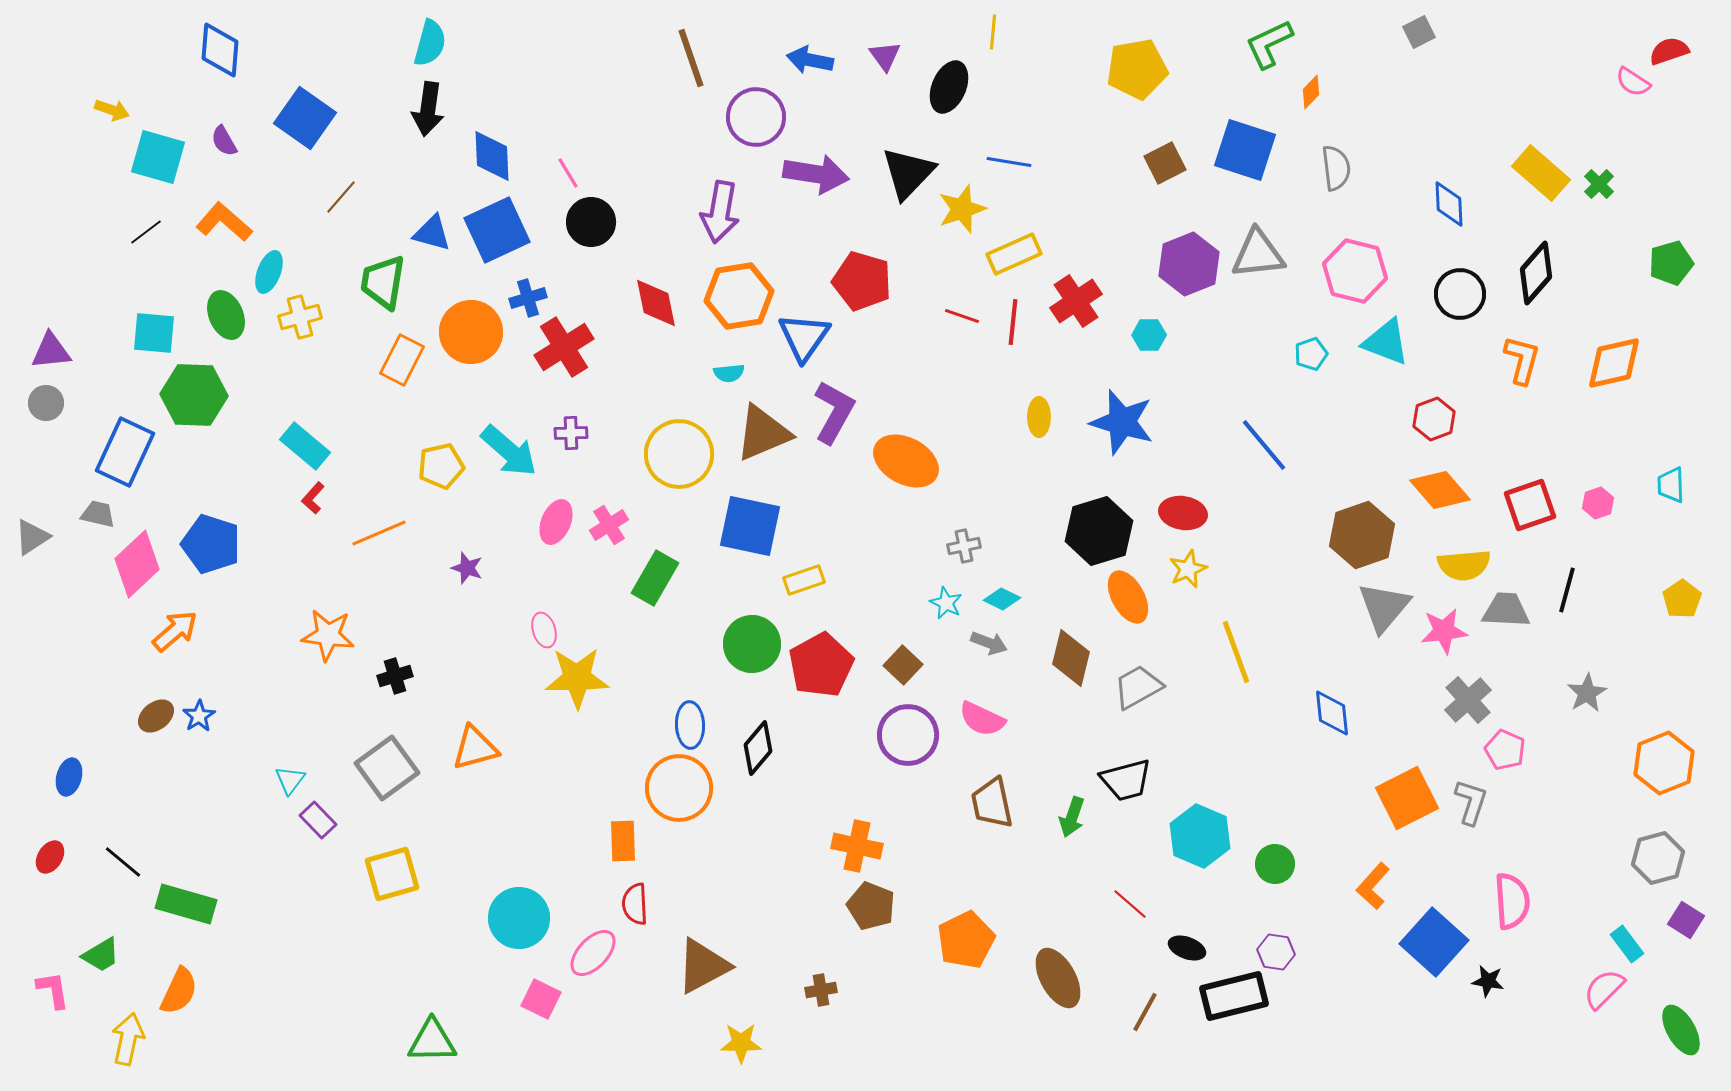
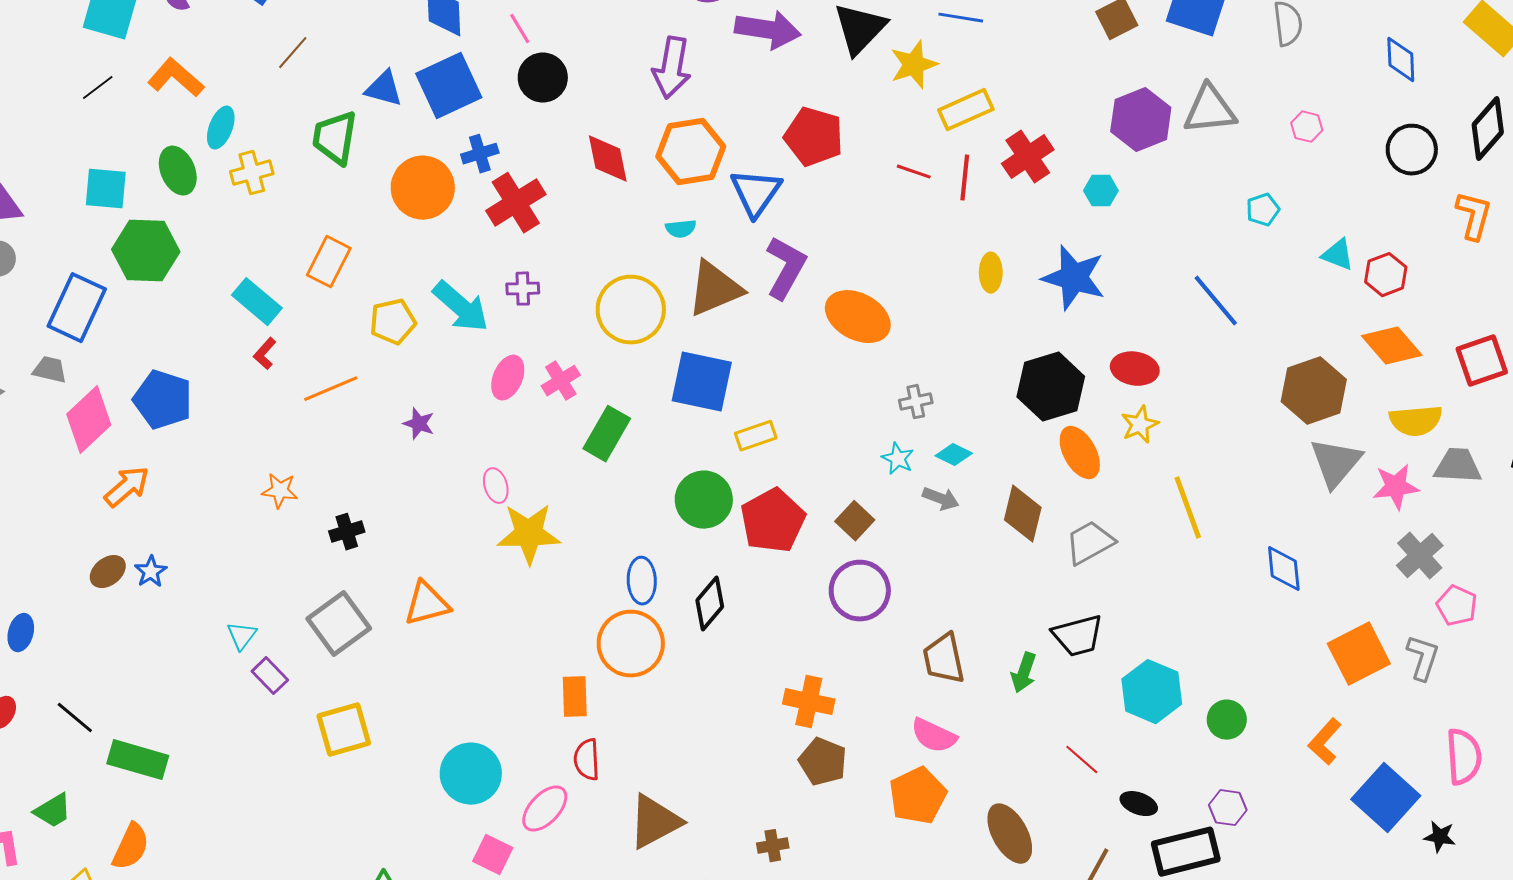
pink hexagon: (1355, 271) -> (1307, 127), size x0.5
cyan triangle: (1386, 342) -> (1338, 255), moved, size x0.7
orange rectangle: (402, 360) -> (329, 262), moved
orange star: (328, 635) -> (280, 491), size x0.7
pink semicircle: (982, 719) -> (934, 736), moved

